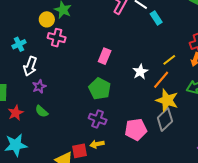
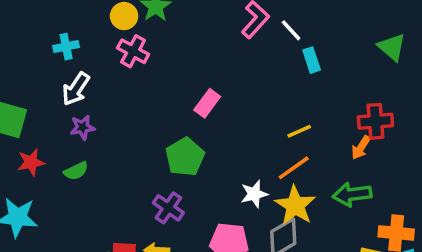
yellow line: (169, 60) -> (299, 131), moved
white star: (140, 72) -> (254, 194), moved
green semicircle: (42, 111) -> (76, 171), turned -80

